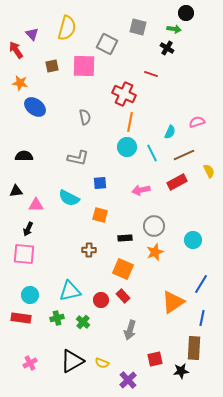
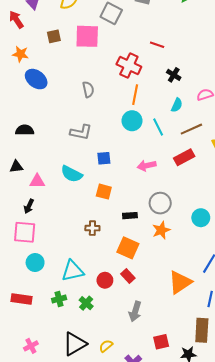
black cross: (167, 48) -> (174, 75), moved
cyan circle: (30, 295) -> (35, 263), moved
yellow semicircle: (102, 363) -> (106, 346), turned 120

